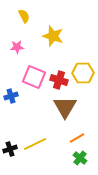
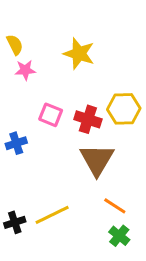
yellow semicircle: (24, 16) -> (15, 45), moved
pink square: (34, 77) -> (51, 115), size x0.7
orange line: (77, 138) -> (115, 206), turned 63

